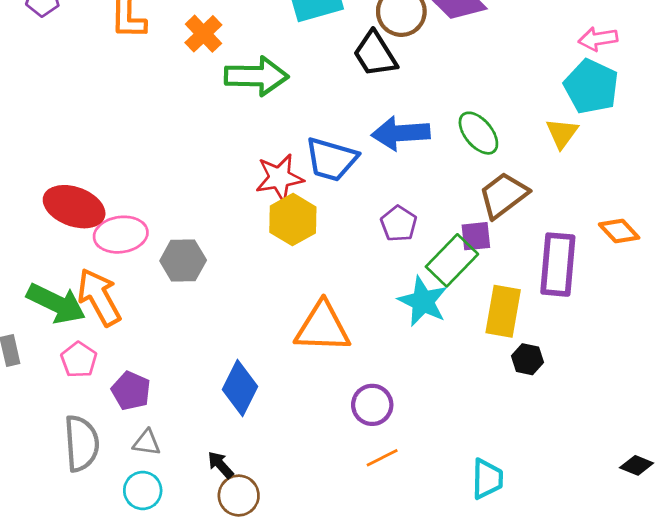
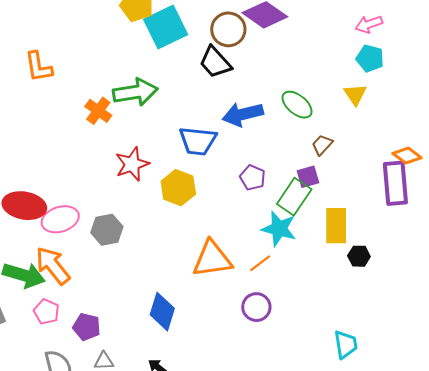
orange cross: (203, 34) -> (98, 111), moved
cyan pentagon: (591, 87) -> (370, 58), size x0.7
red star: (279, 178) -> (132, 164), moved
brown trapezoid: (503, 195) -> (322, 145), size x0.6
purple rectangle: (558, 265) -> (395, 183), moved
orange line: (382, 458) -> (260, 263), moved

